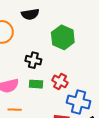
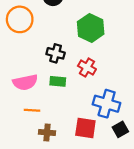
red cross: (60, 81) -> (87, 67), moved

